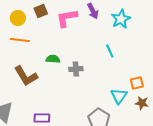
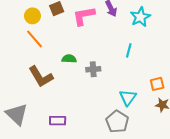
orange line: (20, 40) -> (35, 39), turned 42
cyan line: (110, 51) -> (129, 50), turned 40
cyan triangle: (119, 96) -> (128, 98), moved

